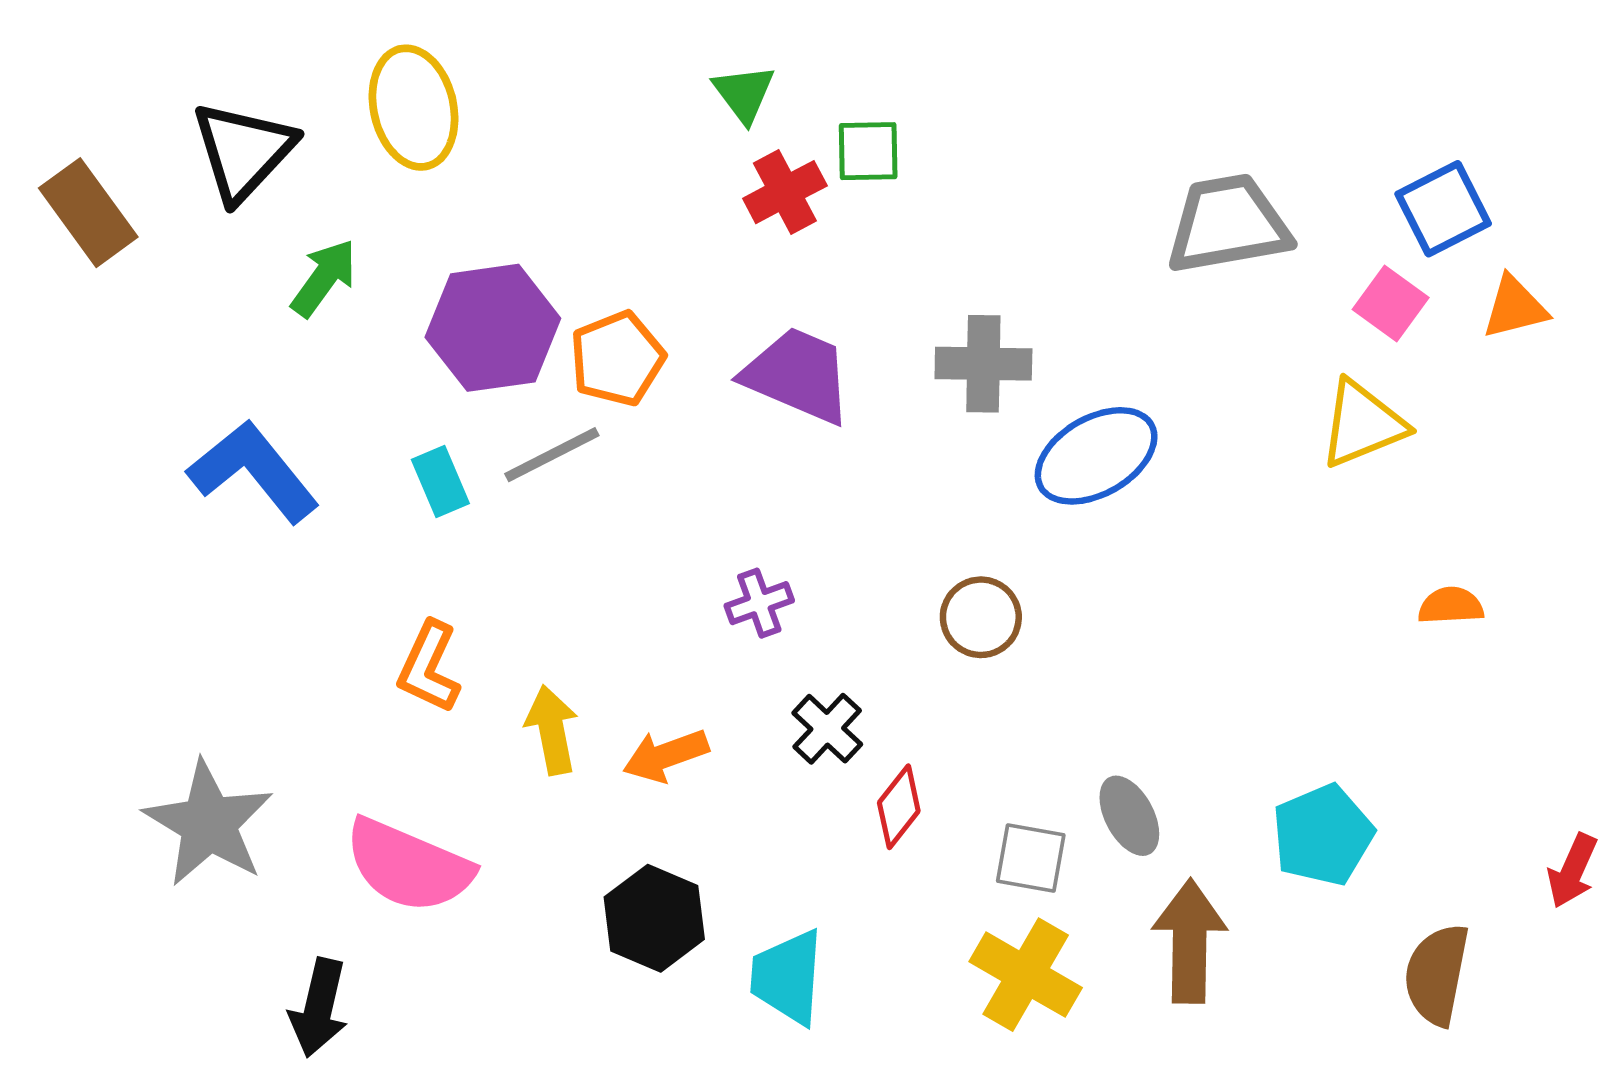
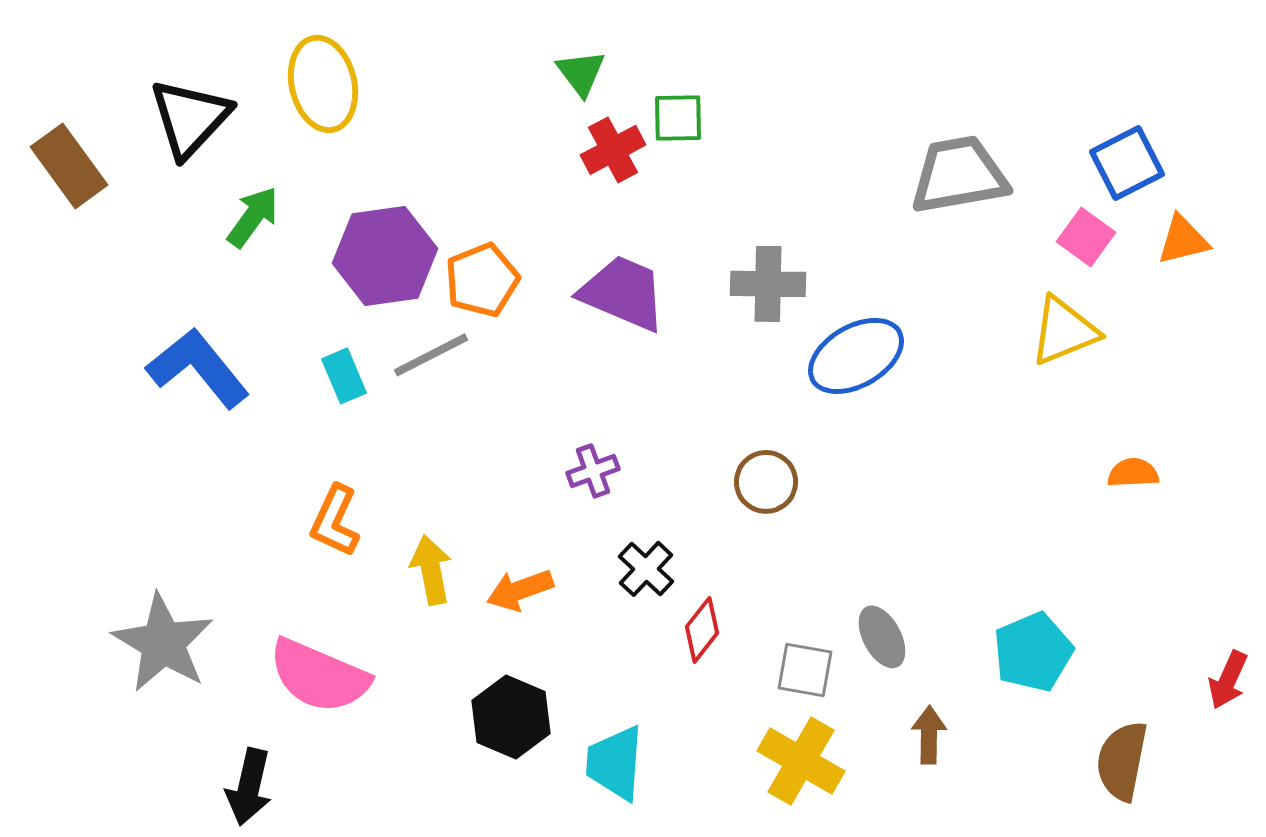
brown arrow: (1190, 941) -> (929, 735), size x0.6

